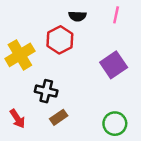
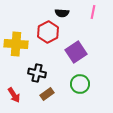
yellow cross: (20, 55) -> (16, 44), turned 35
purple square: (114, 65) -> (76, 52), moved
green circle: (115, 124) -> (80, 84), moved

